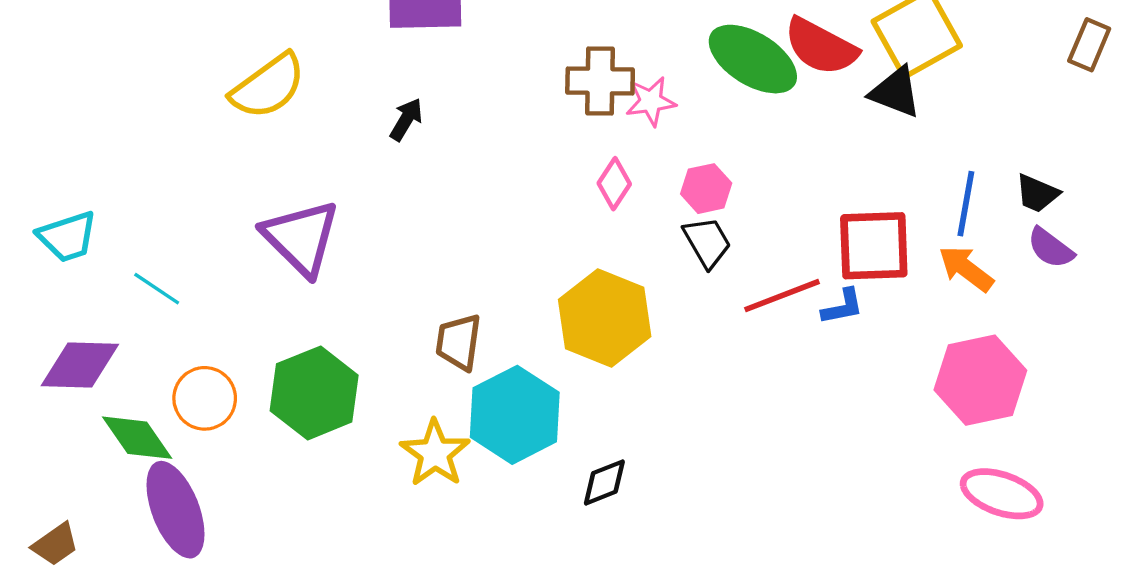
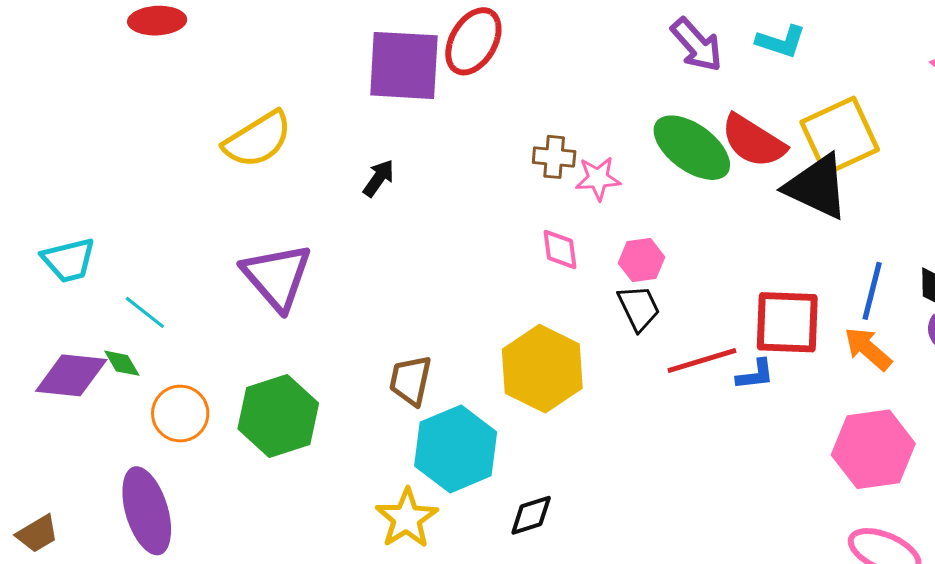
brown cross: (600, 81) -> (554, 157), size x0.7
black triangle: (895, 92) -> (817, 187), size x1.4
pink diamond: (614, 184) -> (560, 249), turned -45
green diamond: (137, 438) -> (122, 363), moved, size x0.6
yellow star: (435, 453) -> (407, 518), moved

